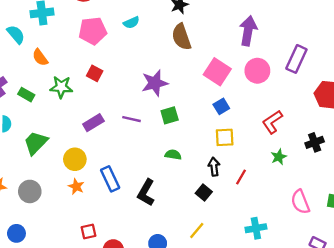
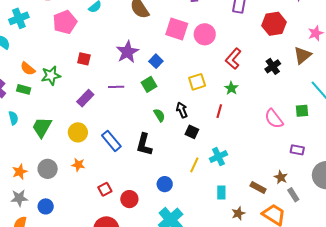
orange semicircle: (40, 57) -> (28, 69), moved
pink circle: (257, 71) -> (205, 34), moved
red square: (95, 73) -> (84, 59), moved
blue square: (221, 106) -> (156, 61), moved
green square: (170, 115) -> (149, 84), moved
green semicircle: (173, 155) -> (159, 115), moved, turned 64
green star: (279, 157) -> (231, 88), moved
black arrow: (214, 167) -> (182, 110), moved
orange star: (76, 186) -> (78, 165), moved
cyan cross: (256, 228) -> (218, 157), moved

